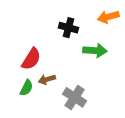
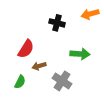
green arrow: (95, 51) -> (80, 54), moved
green semicircle: (26, 88) -> (20, 82), moved

